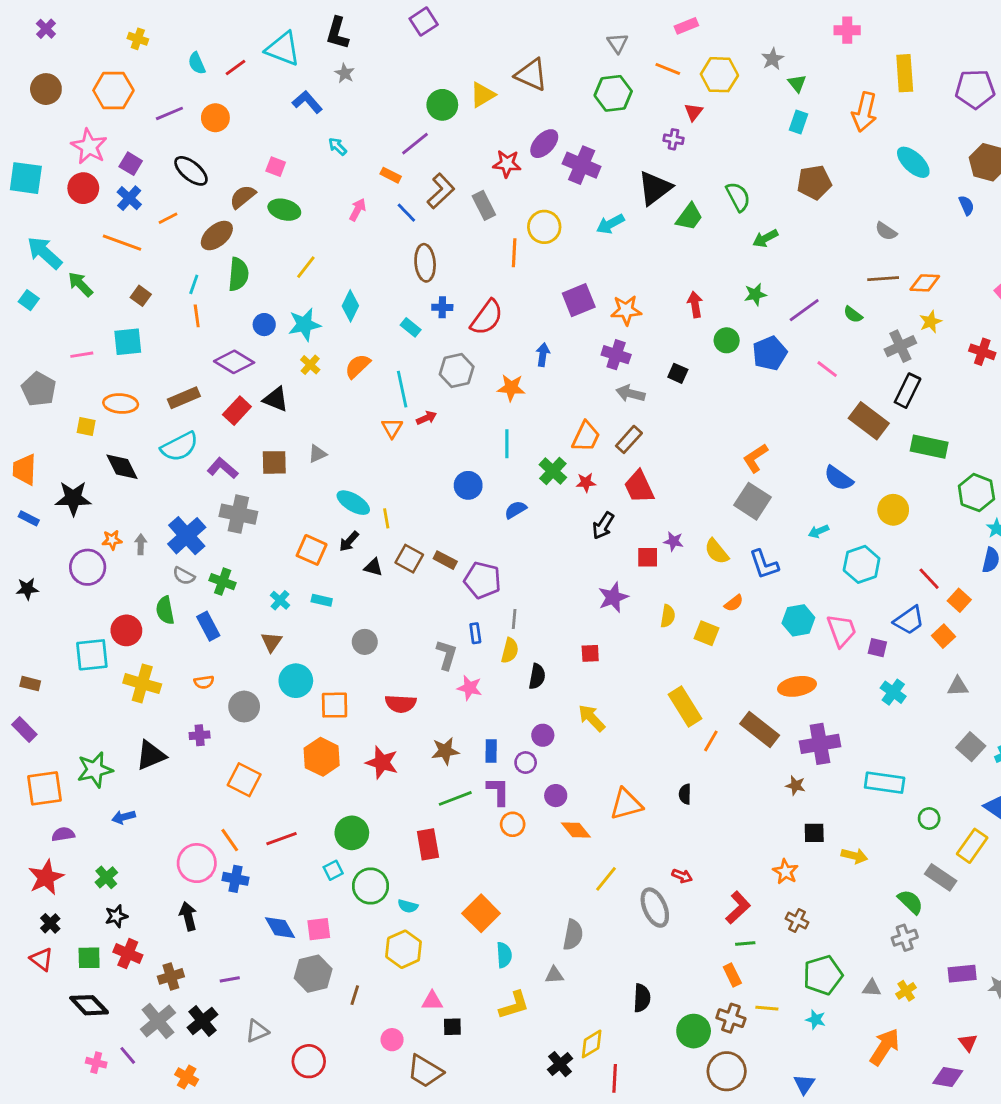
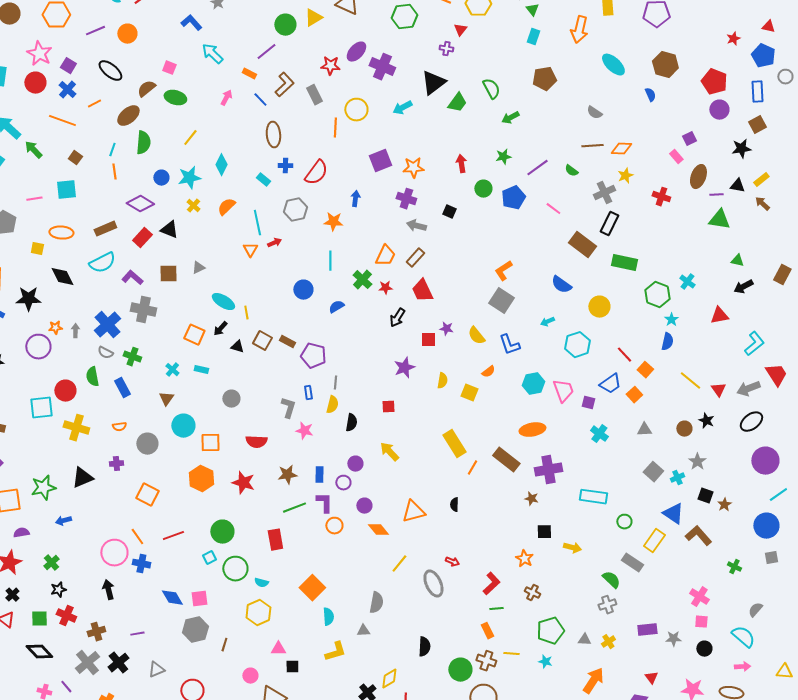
cyan arrow: (337, 146) -> (212, 54), size x1.6

